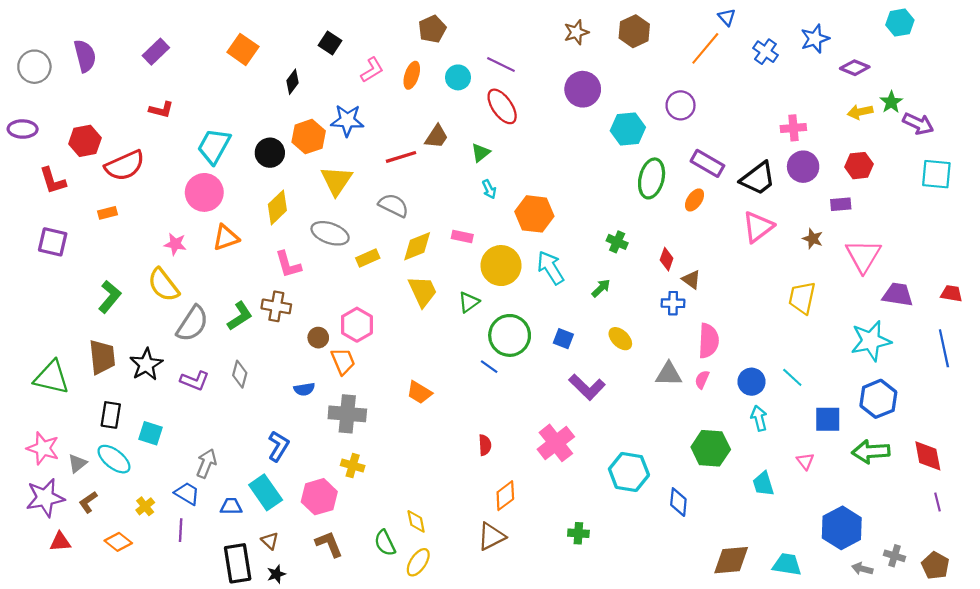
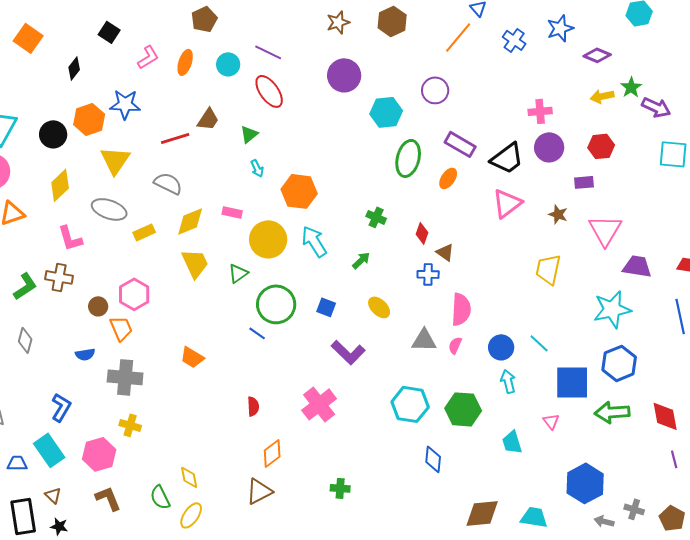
blue square: (828, 419) -> (572, 382), size x1.4
cyan hexagon: (629, 472) -> (410, 404), moved
black star: (276, 574) -> (59, 526), turned 30

